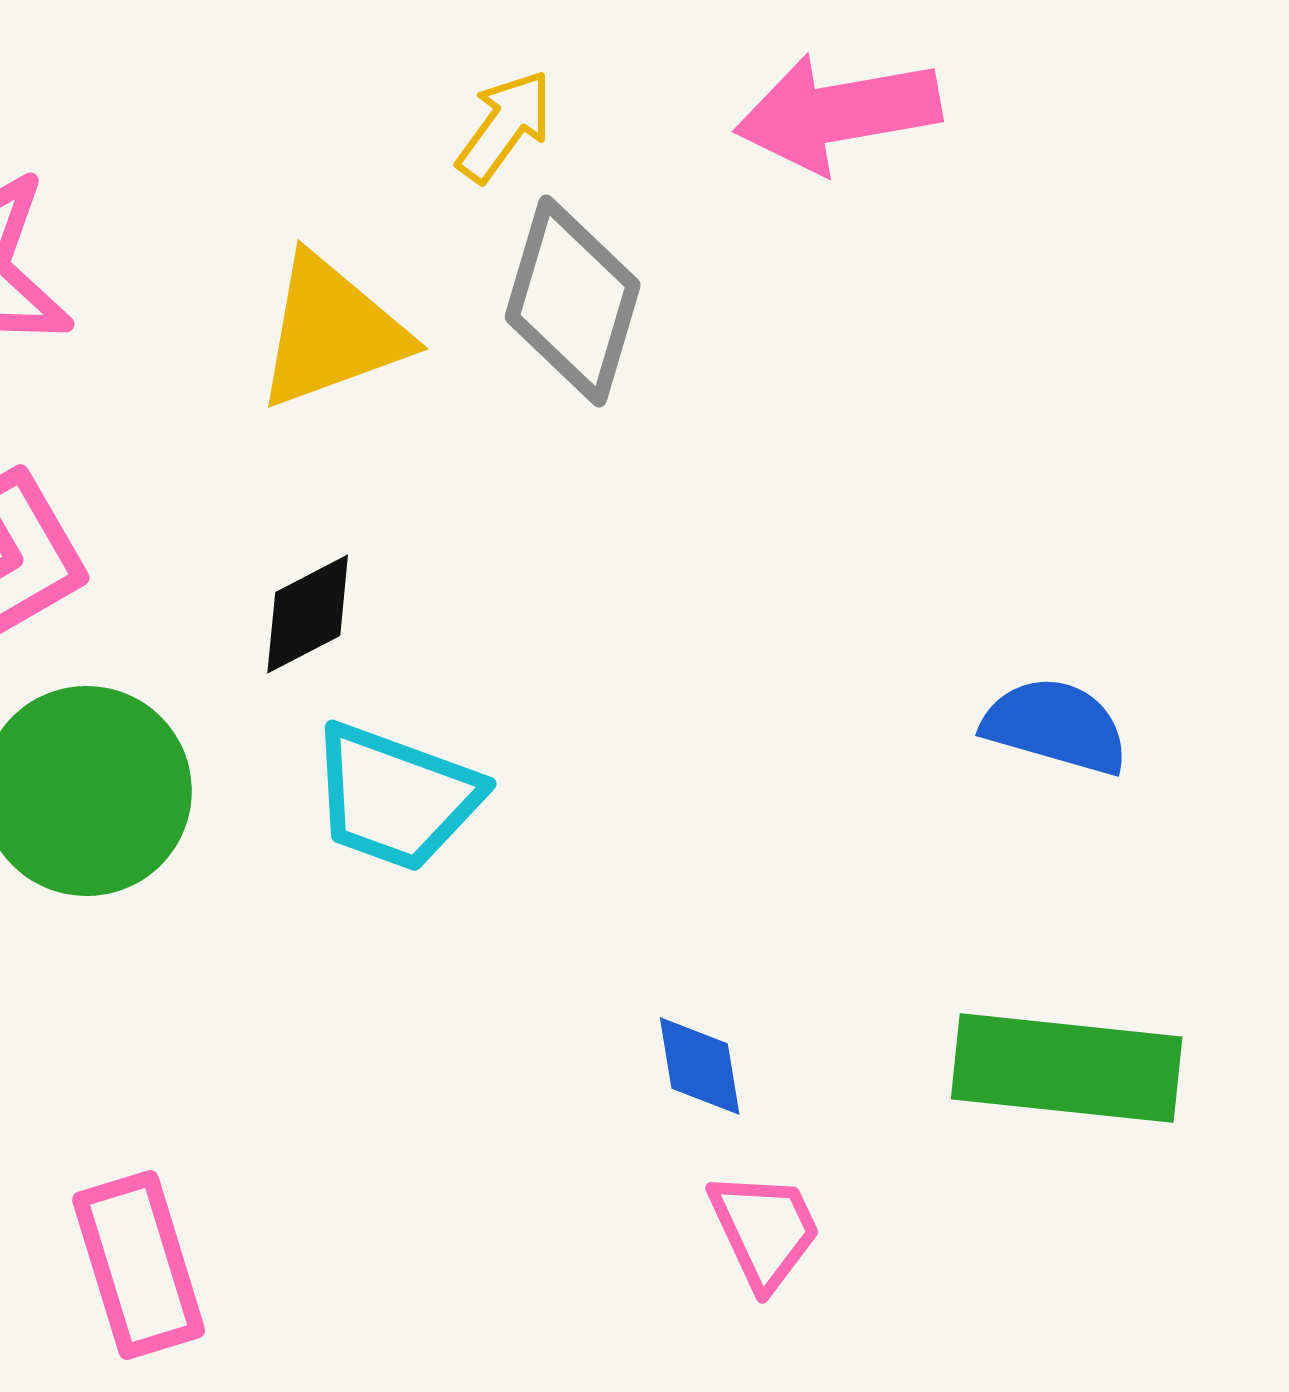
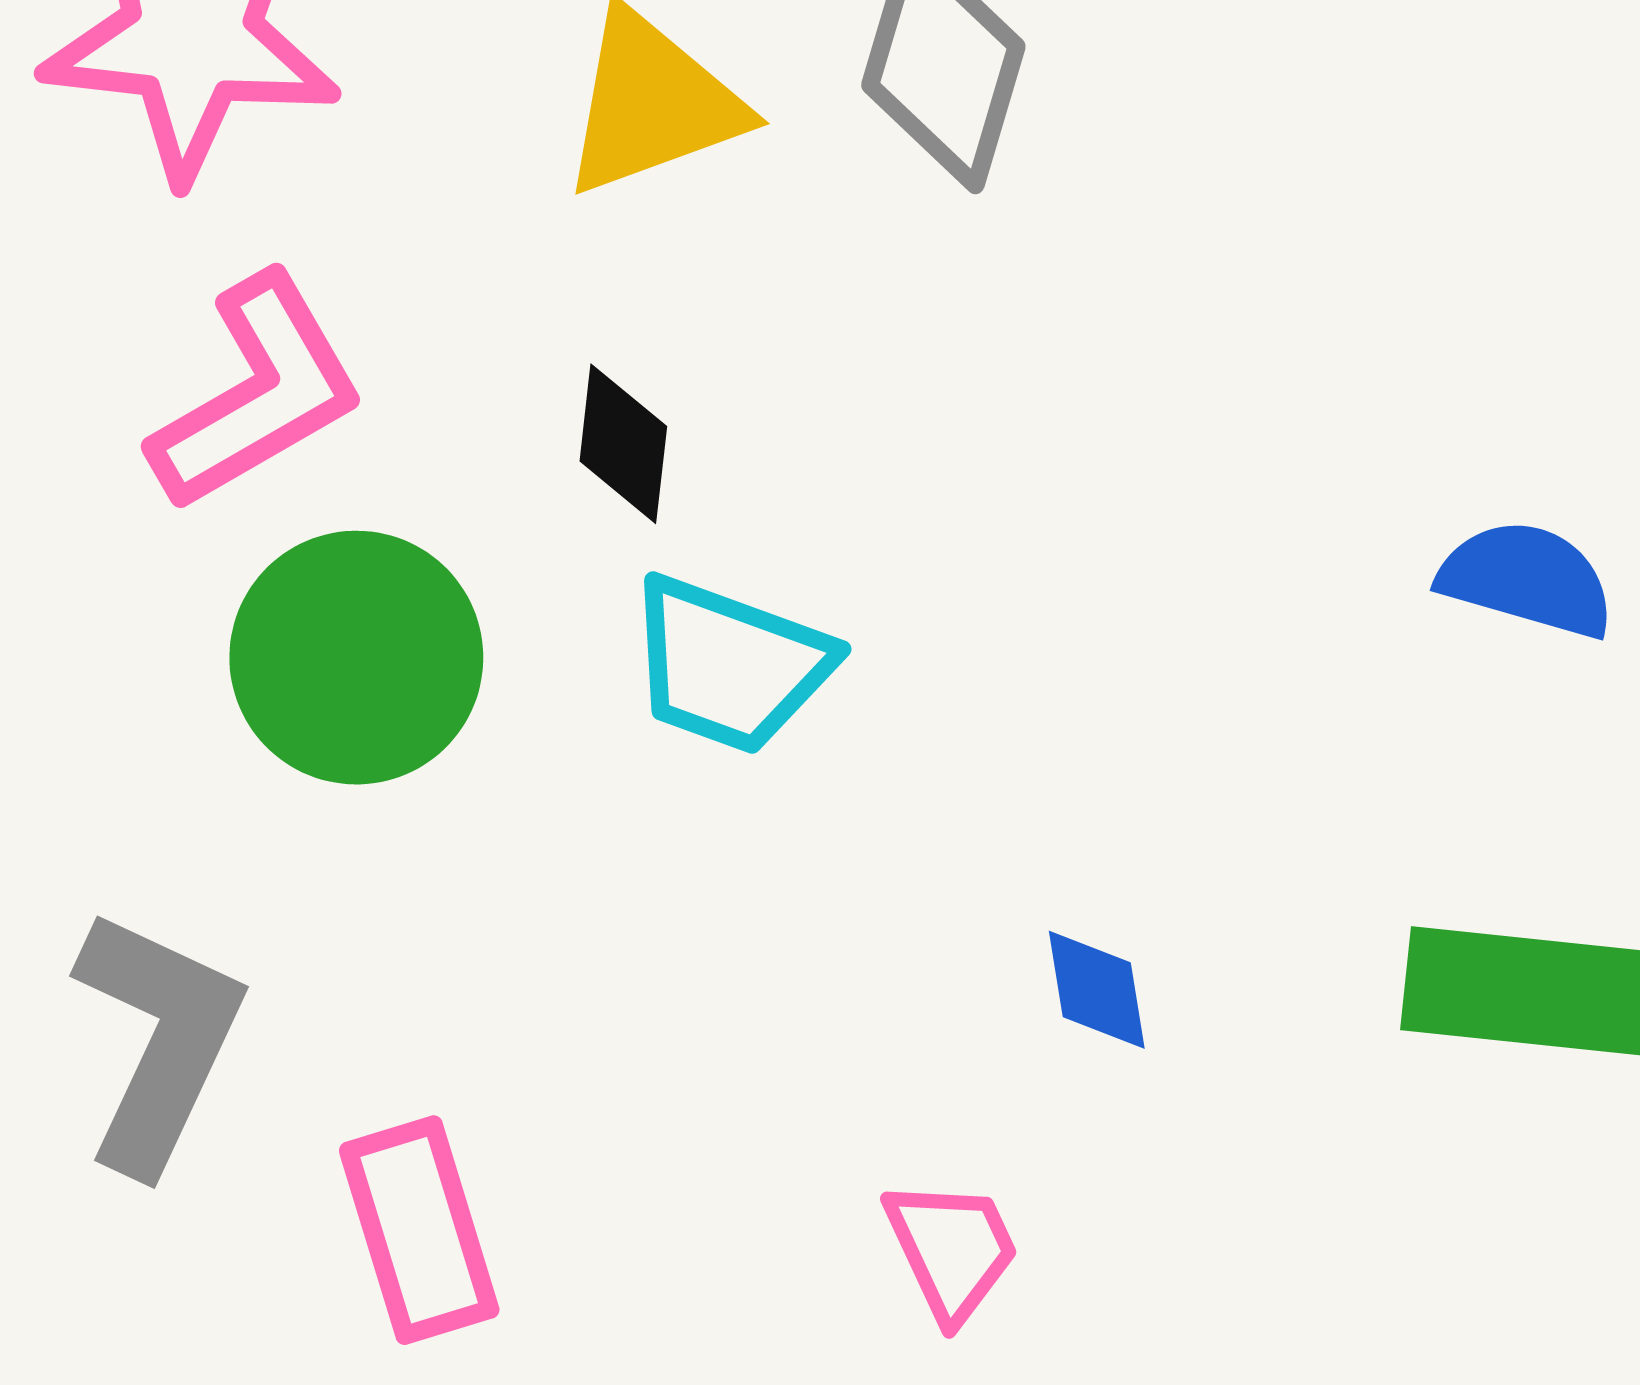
black diamond: (308, 614) -> (623, 444), turned -56
pink trapezoid: (765, 1230) -> (952, 1249), moved

